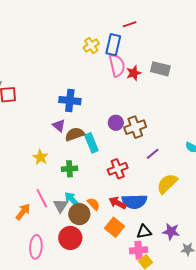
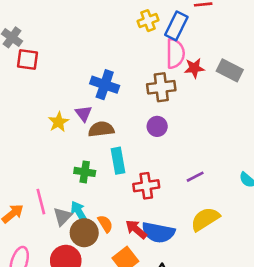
brown cross: (135, 127) -> (161, 87), moved
cyan rectangle: (91, 143) -> (118, 161), moved
yellow star: (40, 157) -> (59, 122), moved

